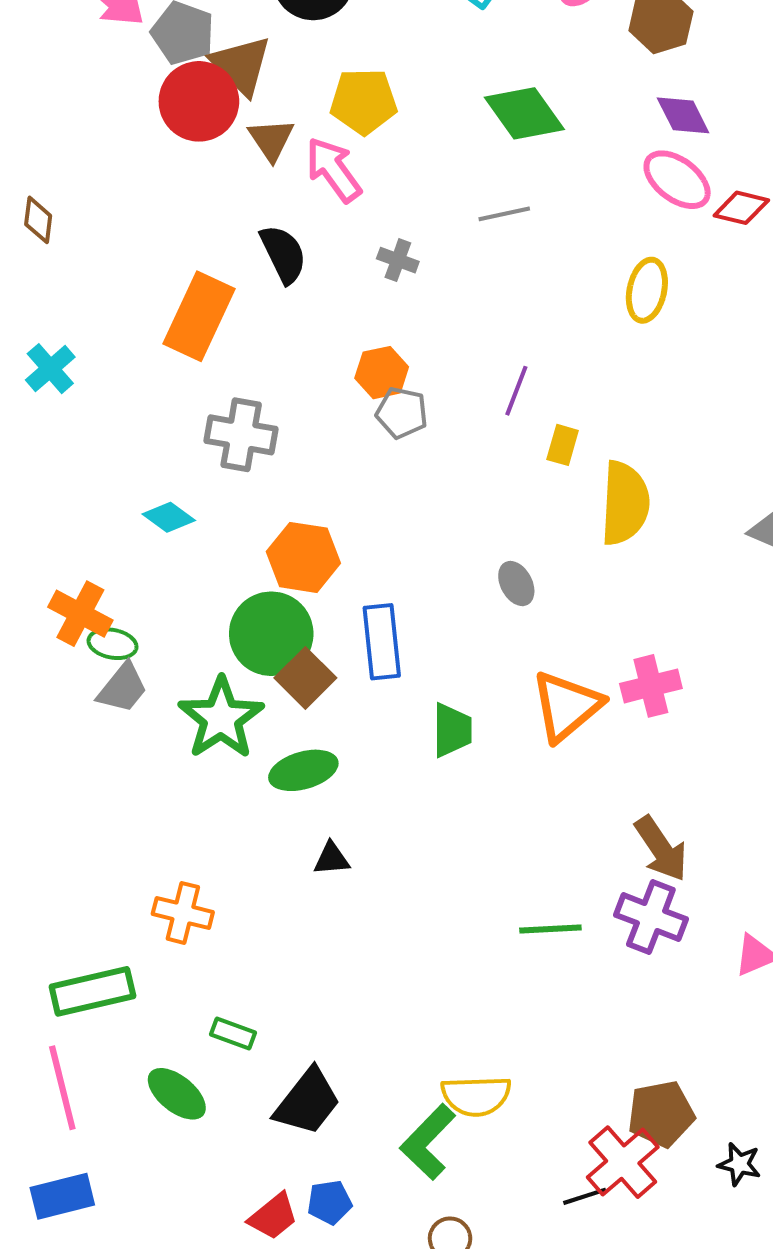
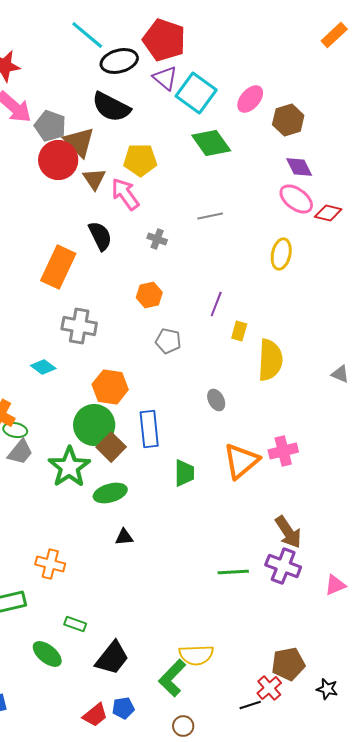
green diamond: (524, 113) -> (211, 143), moved
gray pentagon: (402, 413) -> (168, 341), moved
red cross: (623, 1162) -> (269, 688), size x0.7

